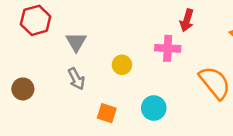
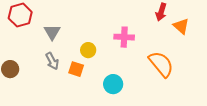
red arrow: (187, 20) -> (161, 12), moved
orange square: (107, 113) -> (76, 69), moved

